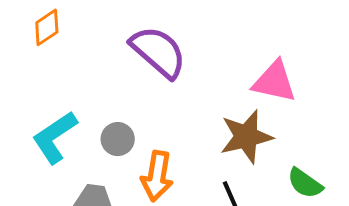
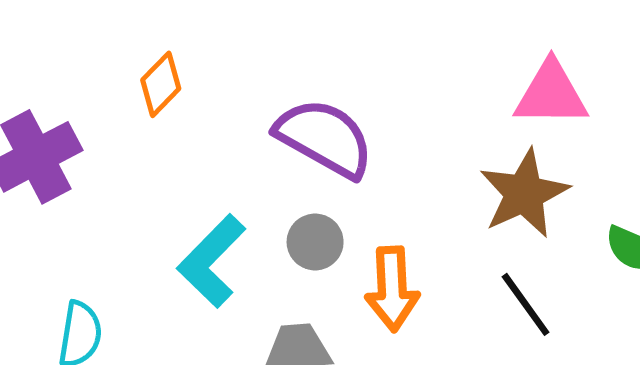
purple semicircle: (158, 52) -> (325, 138), moved

